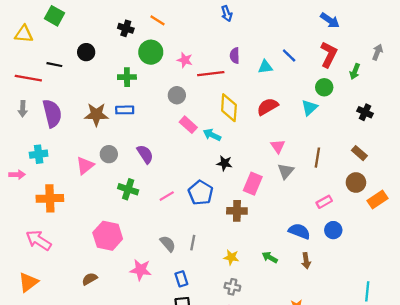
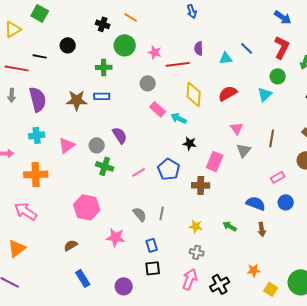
yellow triangle: (24, 34) -> (13, 29), turned -36
cyan cross: (39, 154) -> (37, 135), moved
gray circle: (109, 154) -> (97, 145), moved

